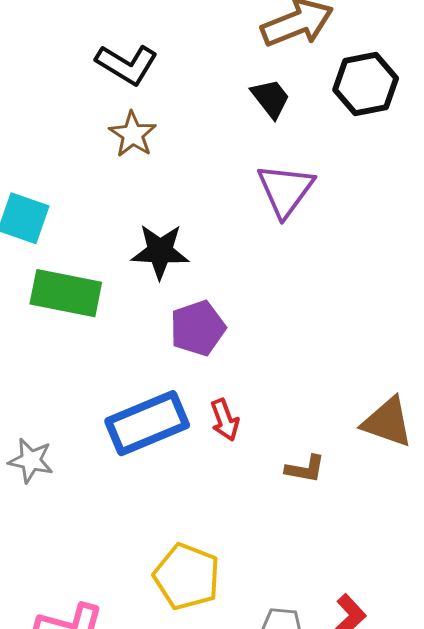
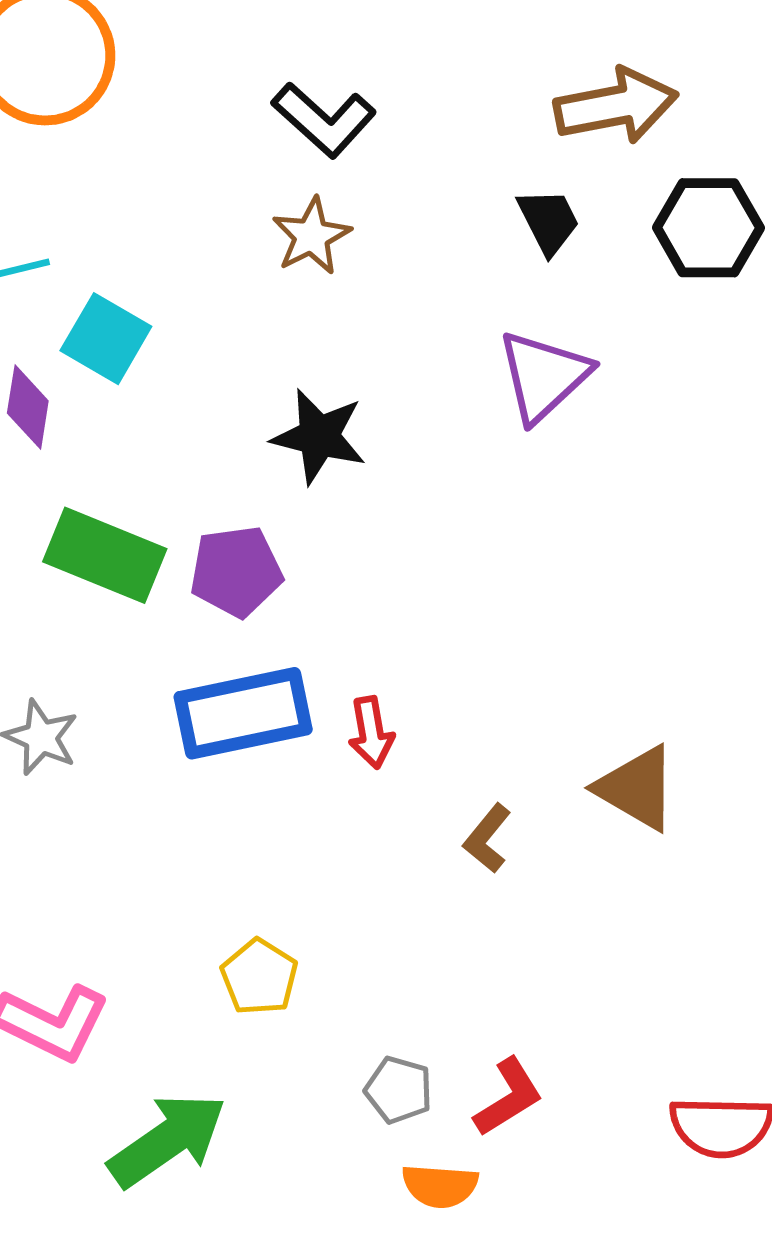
green rectangle: (66, 293) -> (105, 555), moved
purple pentagon: (198, 328) -> (236, 571), moved
brown L-shape: (305, 469) -> (487, 838), turned 108
yellow pentagon: (187, 577) -> (259, 977), size x0.7

